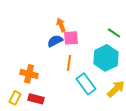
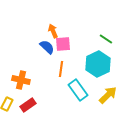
blue semicircle: (55, 41) -> (47, 47), turned 70
red rectangle: (36, 99) -> (28, 105), turned -49

